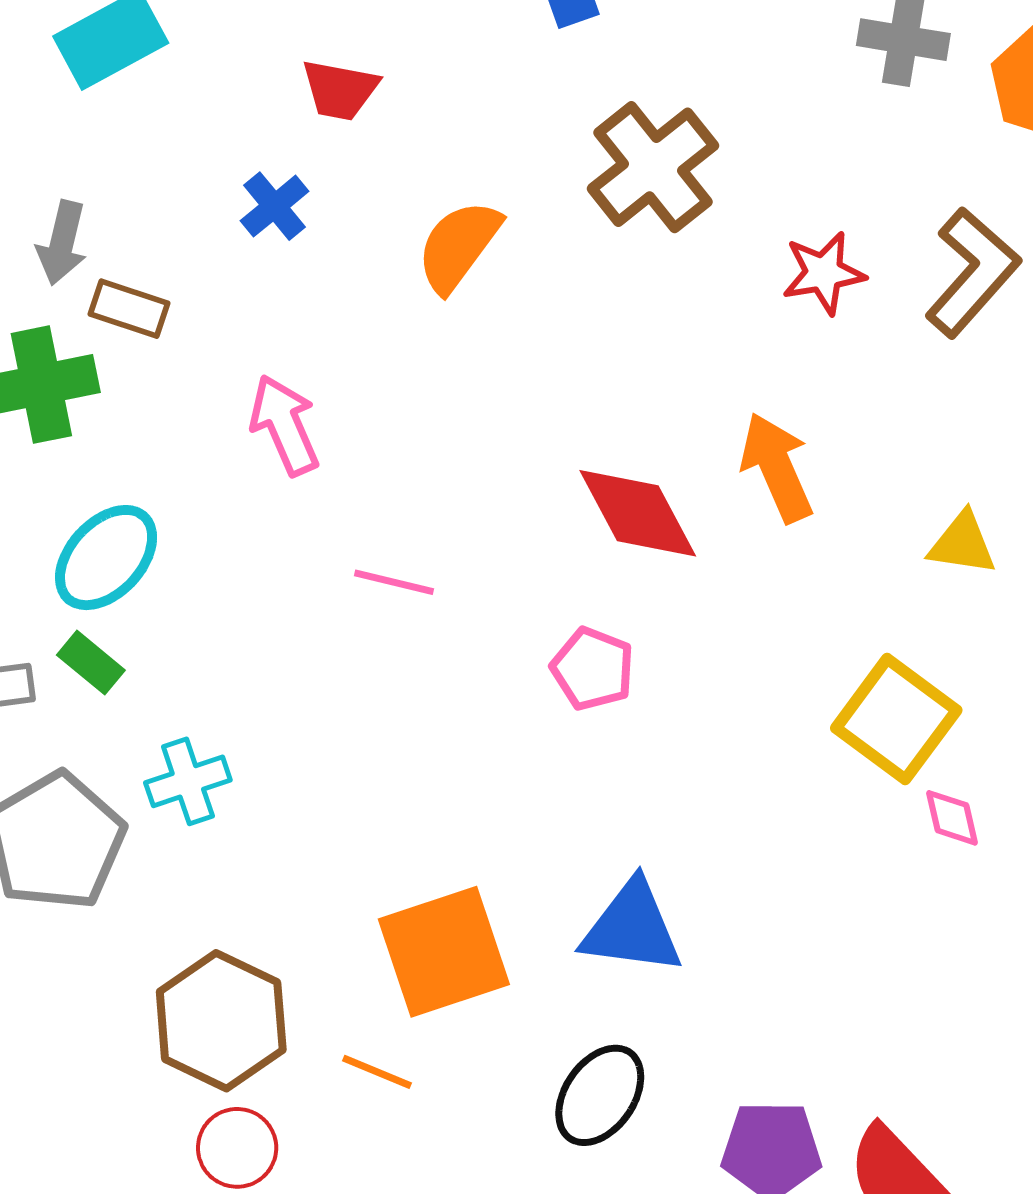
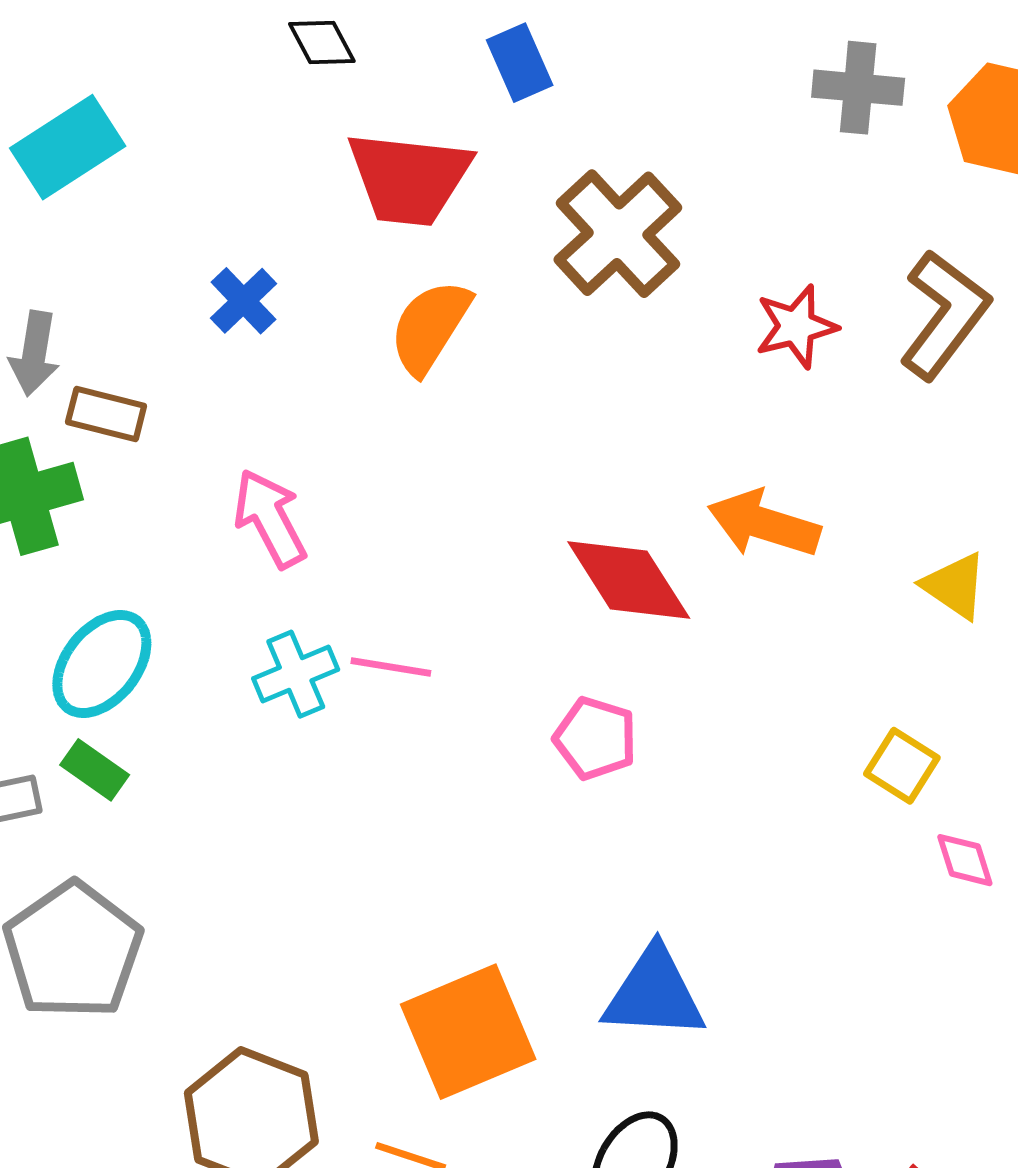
red trapezoid: (340, 90) -> (409, 178), moved, size x1.6
orange arrow: (777, 467) -> (764, 524), turned -45
yellow triangle: (962, 544) -> (955, 586), turned 30
yellow square: (896, 719) -> (902, 766), size x0.6
cyan cross: (188, 781) -> (296, 674), moved

